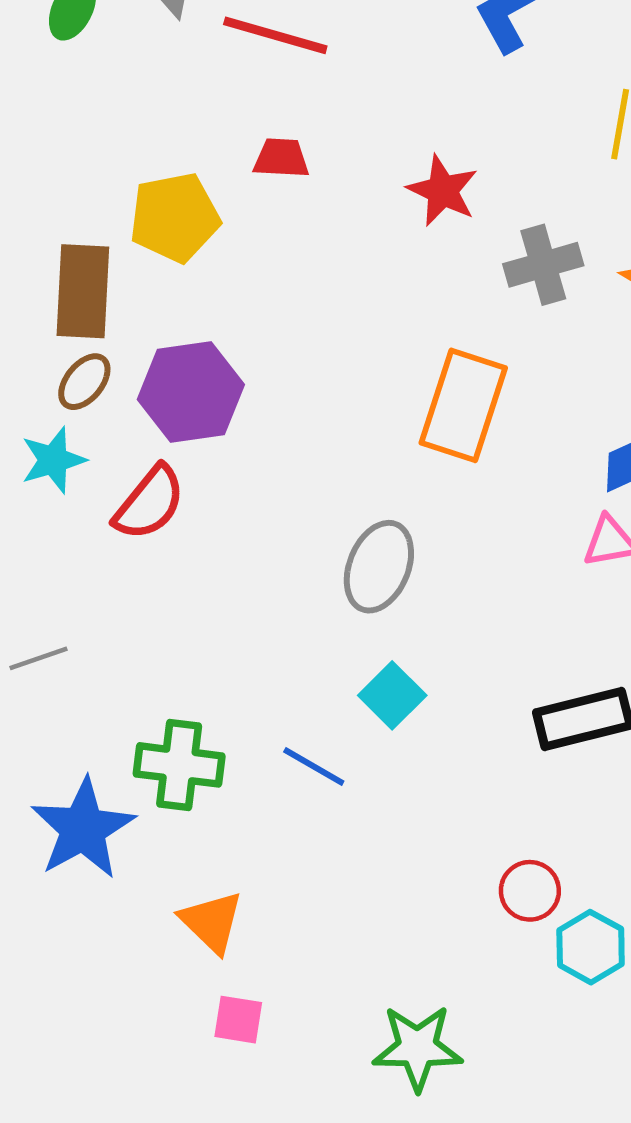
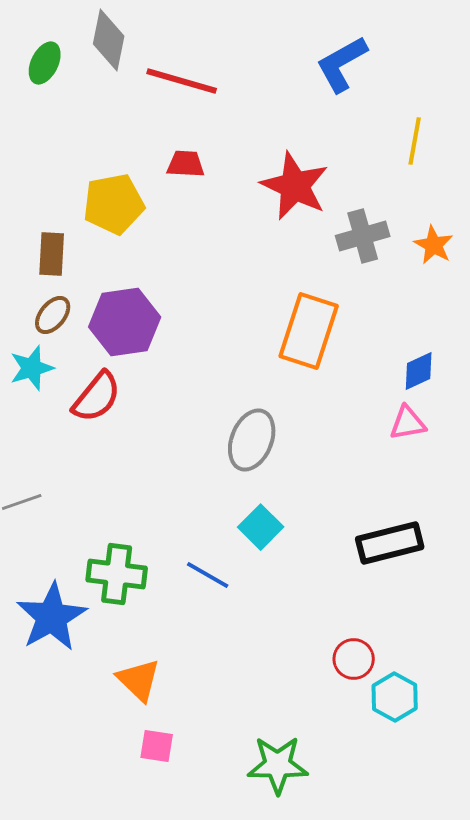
red star: (443, 191) -> (295, 186), size x1.4
brown rectangle: (83, 291) -> (52, 254), size x0.7

